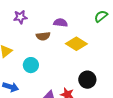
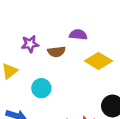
purple star: (20, 17) -> (30, 44), moved

